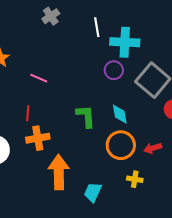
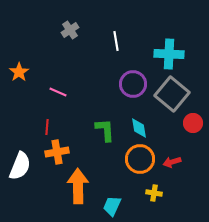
cyan cross: (125, 42) -> (169, 54), moved
purple circle: (114, 70) -> (133, 84), size x1.4

